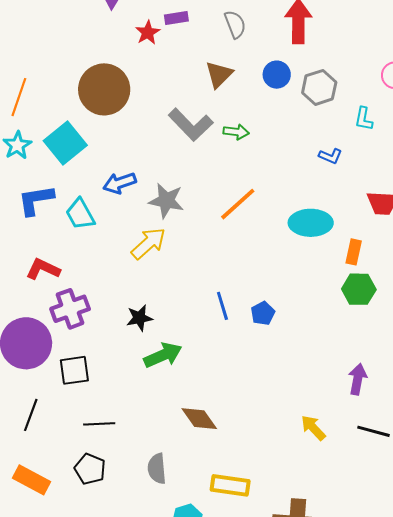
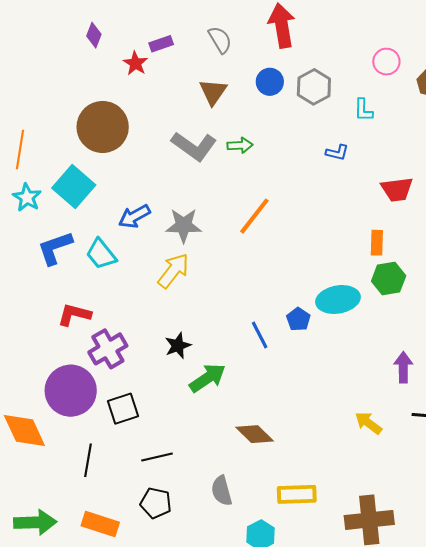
cyan ellipse: (311, 223) -> (338, 299), moved
blue line: (222, 306) -> (260, 335), moved

